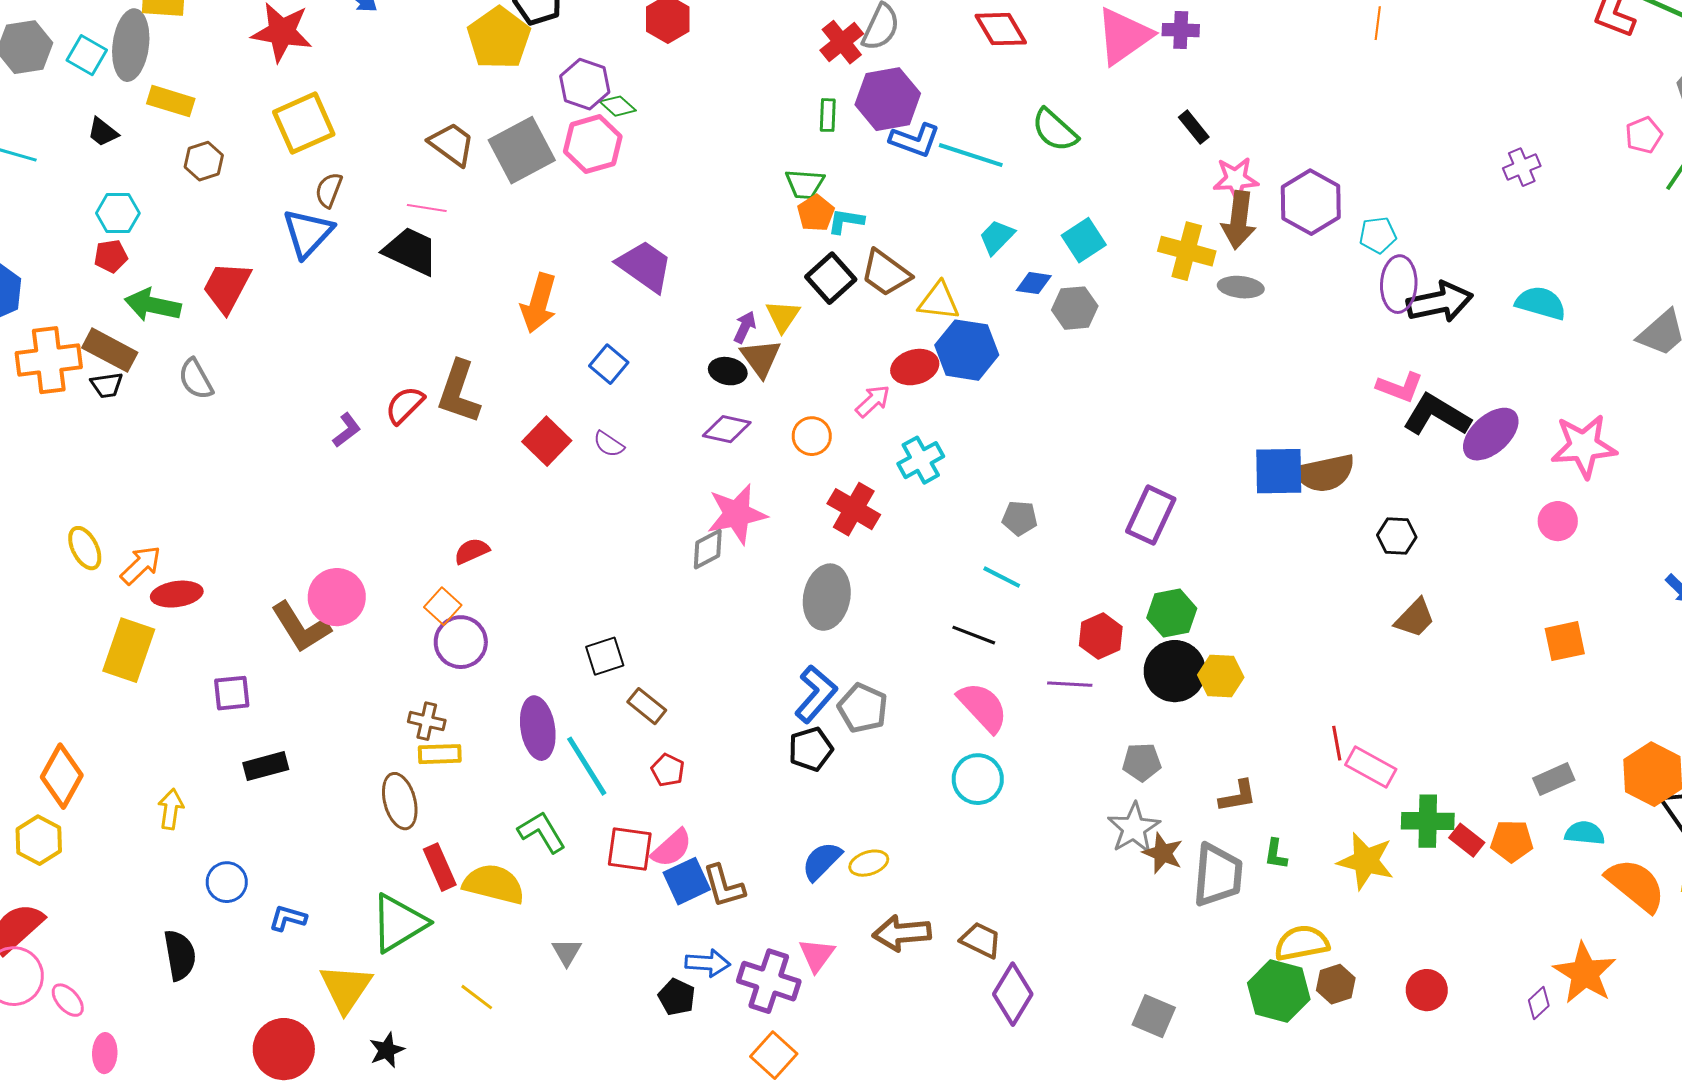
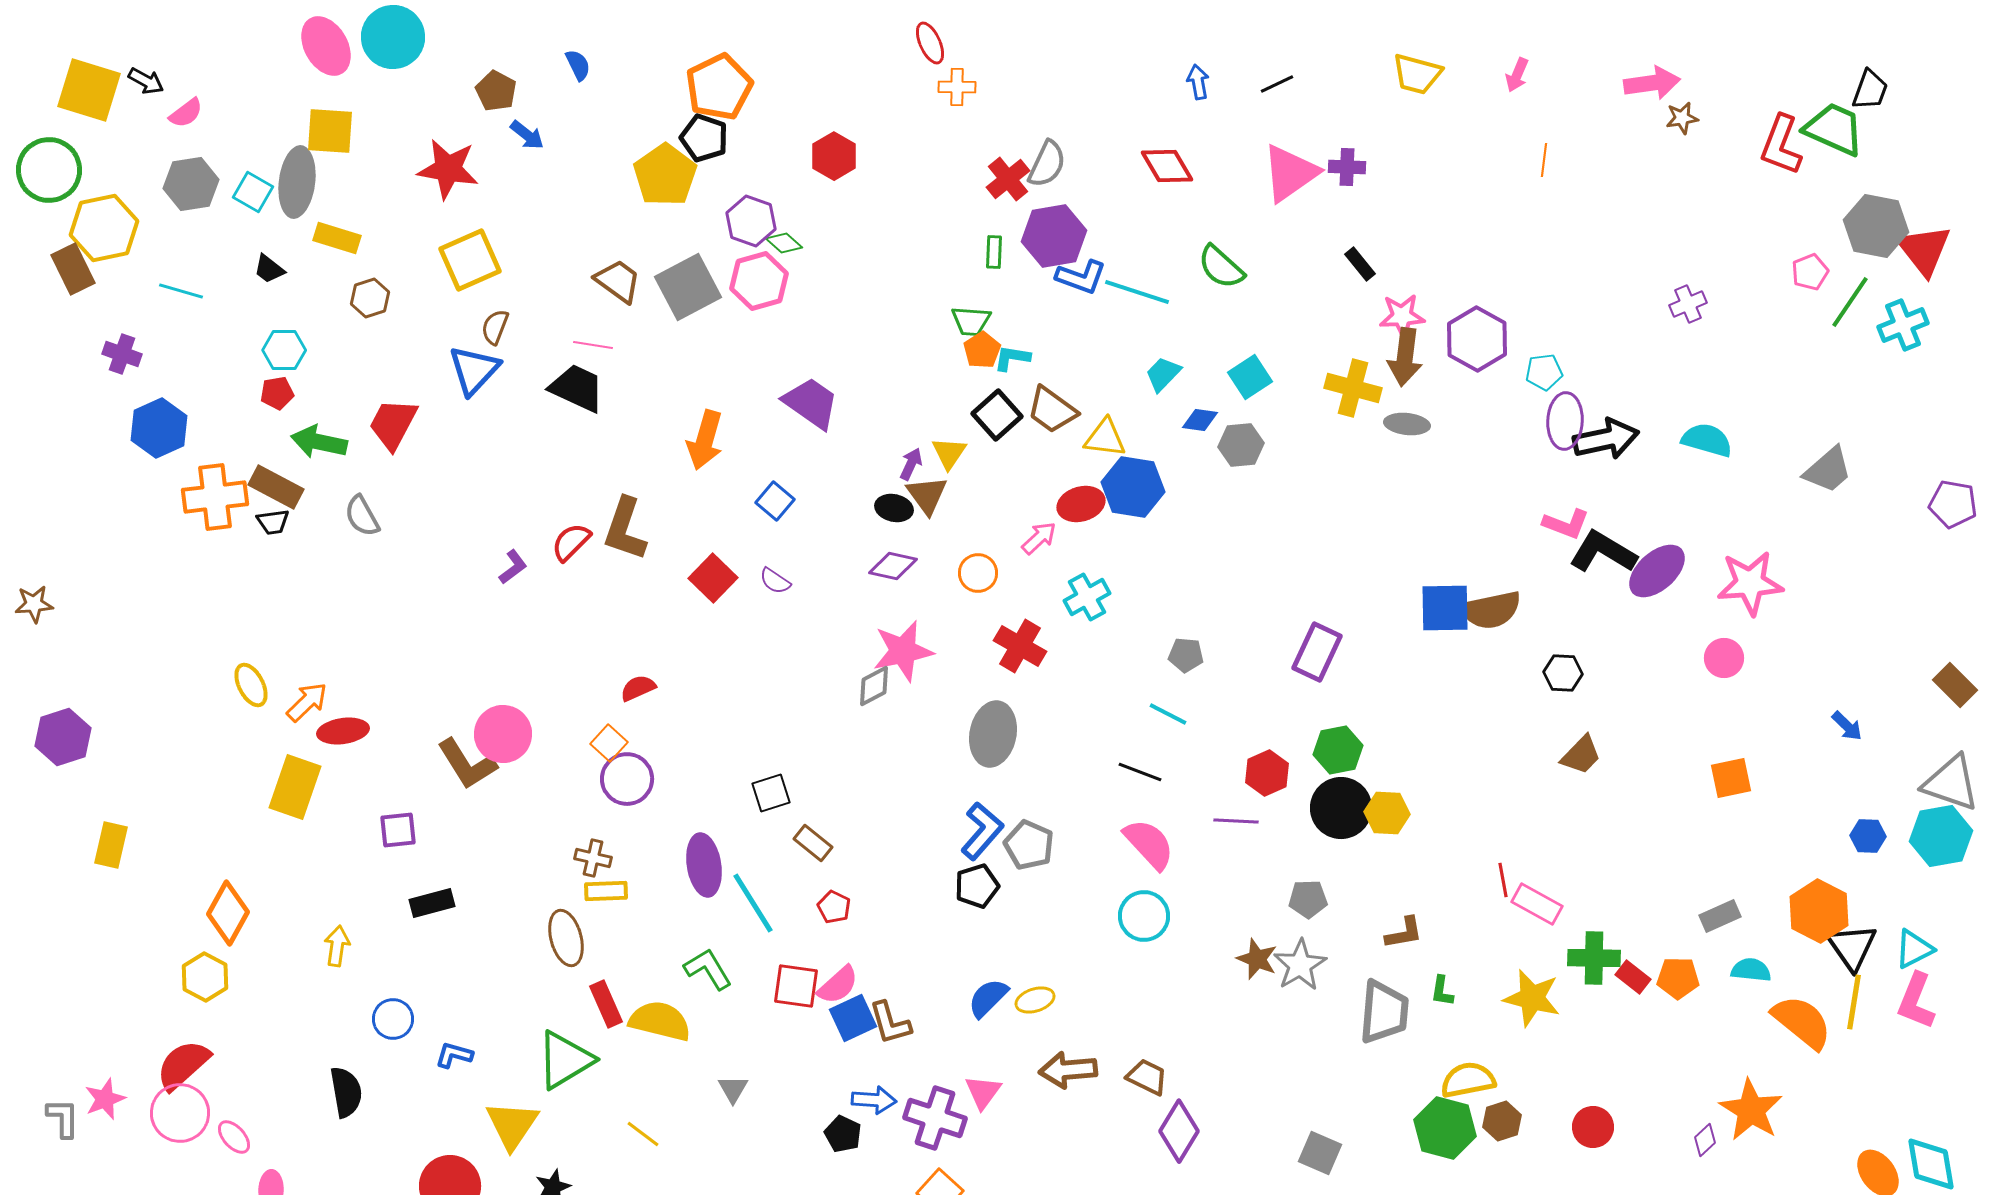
brown star: (1163, 853) -> (1257, 959), moved

